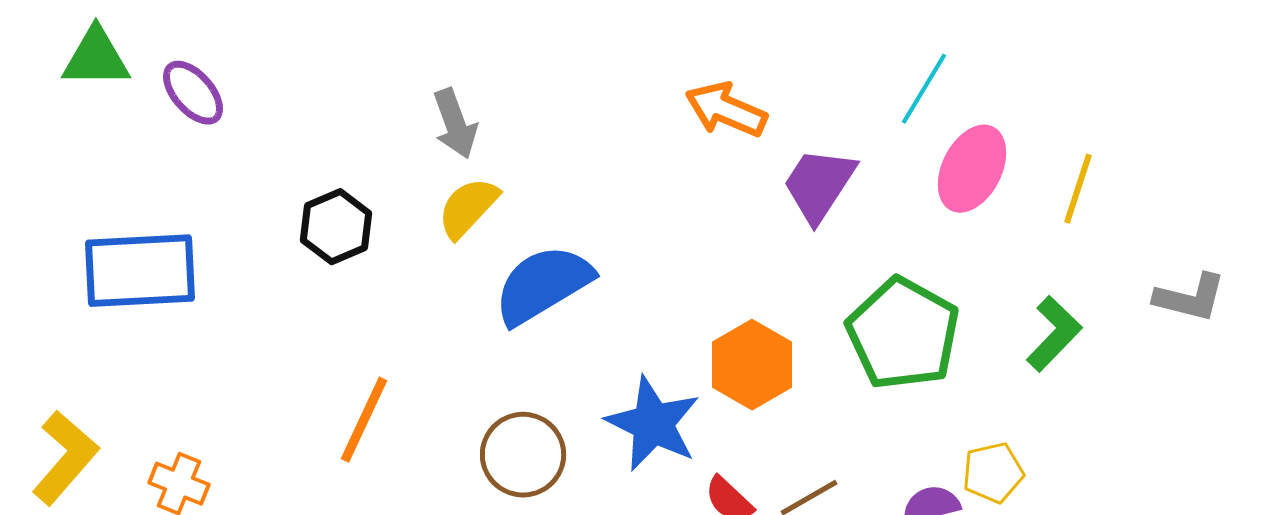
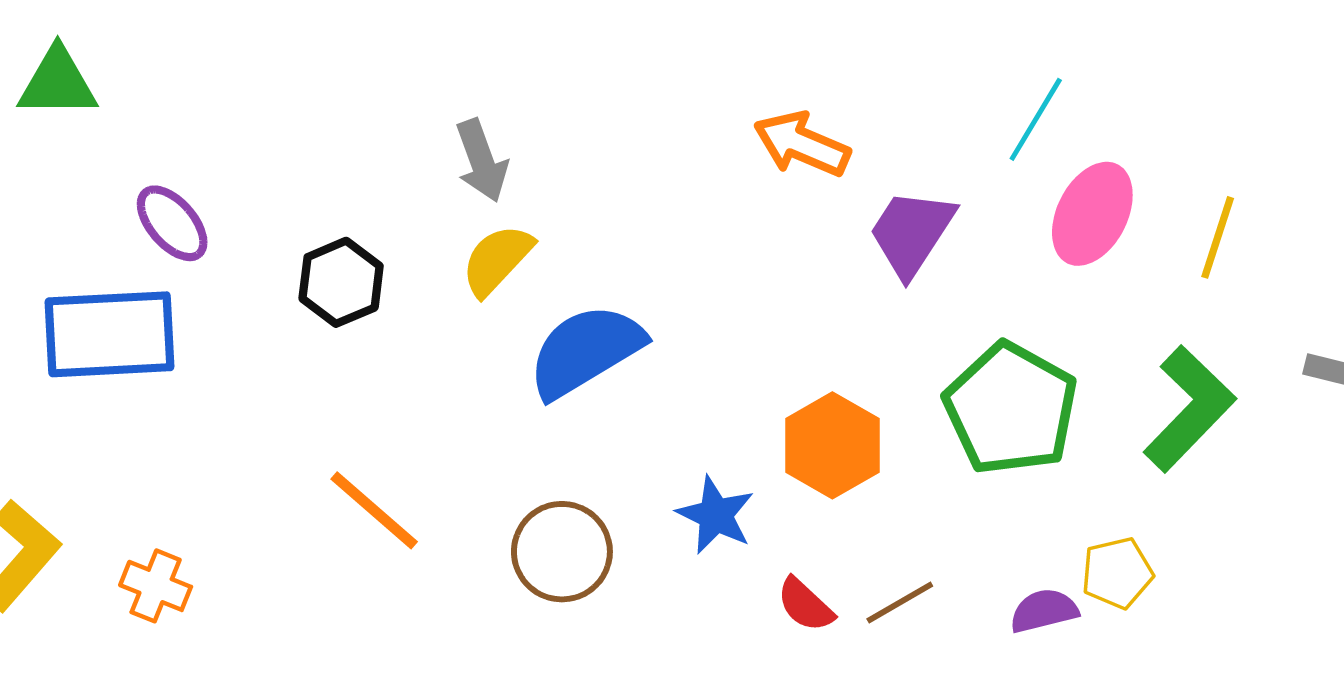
purple ellipse: (193, 93) -> (172, 223), moved
green L-shape: (1054, 334) -> (1189, 409), size x1.4
orange line: (364, 420) -> (374, 510), turned -74
blue star: (653, 424) -> (716, 515), size x0.7

